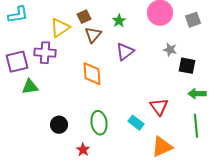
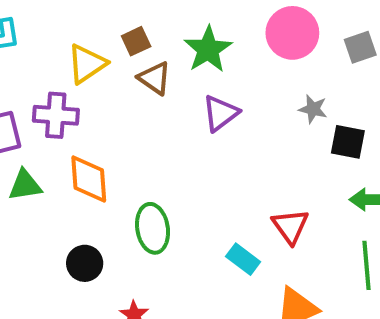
green star: (119, 21) -> (208, 49), size x1.6
brown triangle: (93, 35) -> (155, 78), turned -36
orange diamond: (92, 74) -> (89, 179), moved
green ellipse: (99, 123) -> (153, 228), moved

